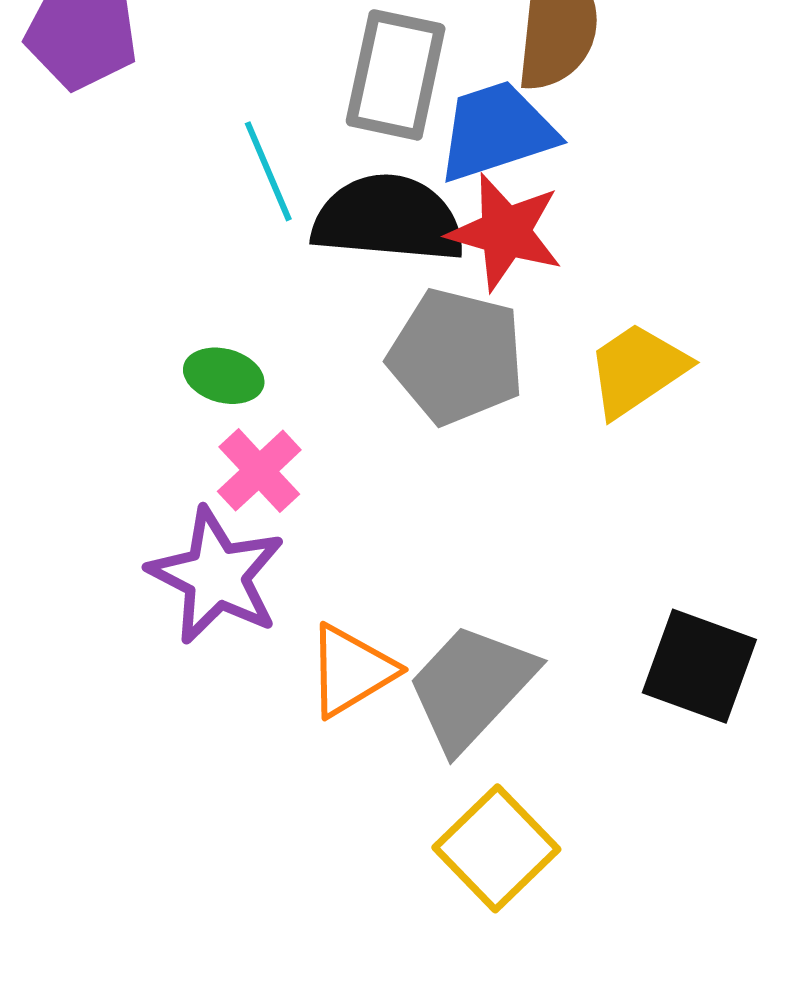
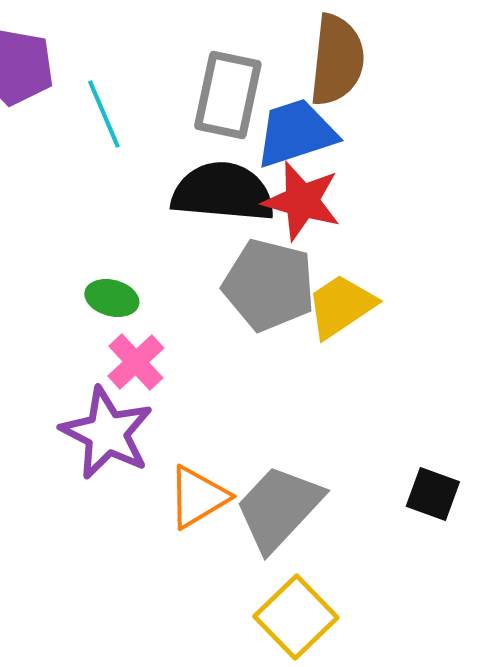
cyan line: (268, 171) -> (104, 114), moved
yellow trapezoid: (637, 370) -> (341, 306), moved
black square: (699, 666) -> (433, 494), size x0.7

